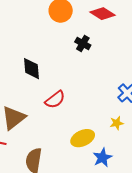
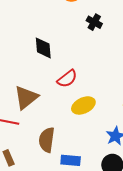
yellow ellipse: (83, 138) -> (83, 105), moved

